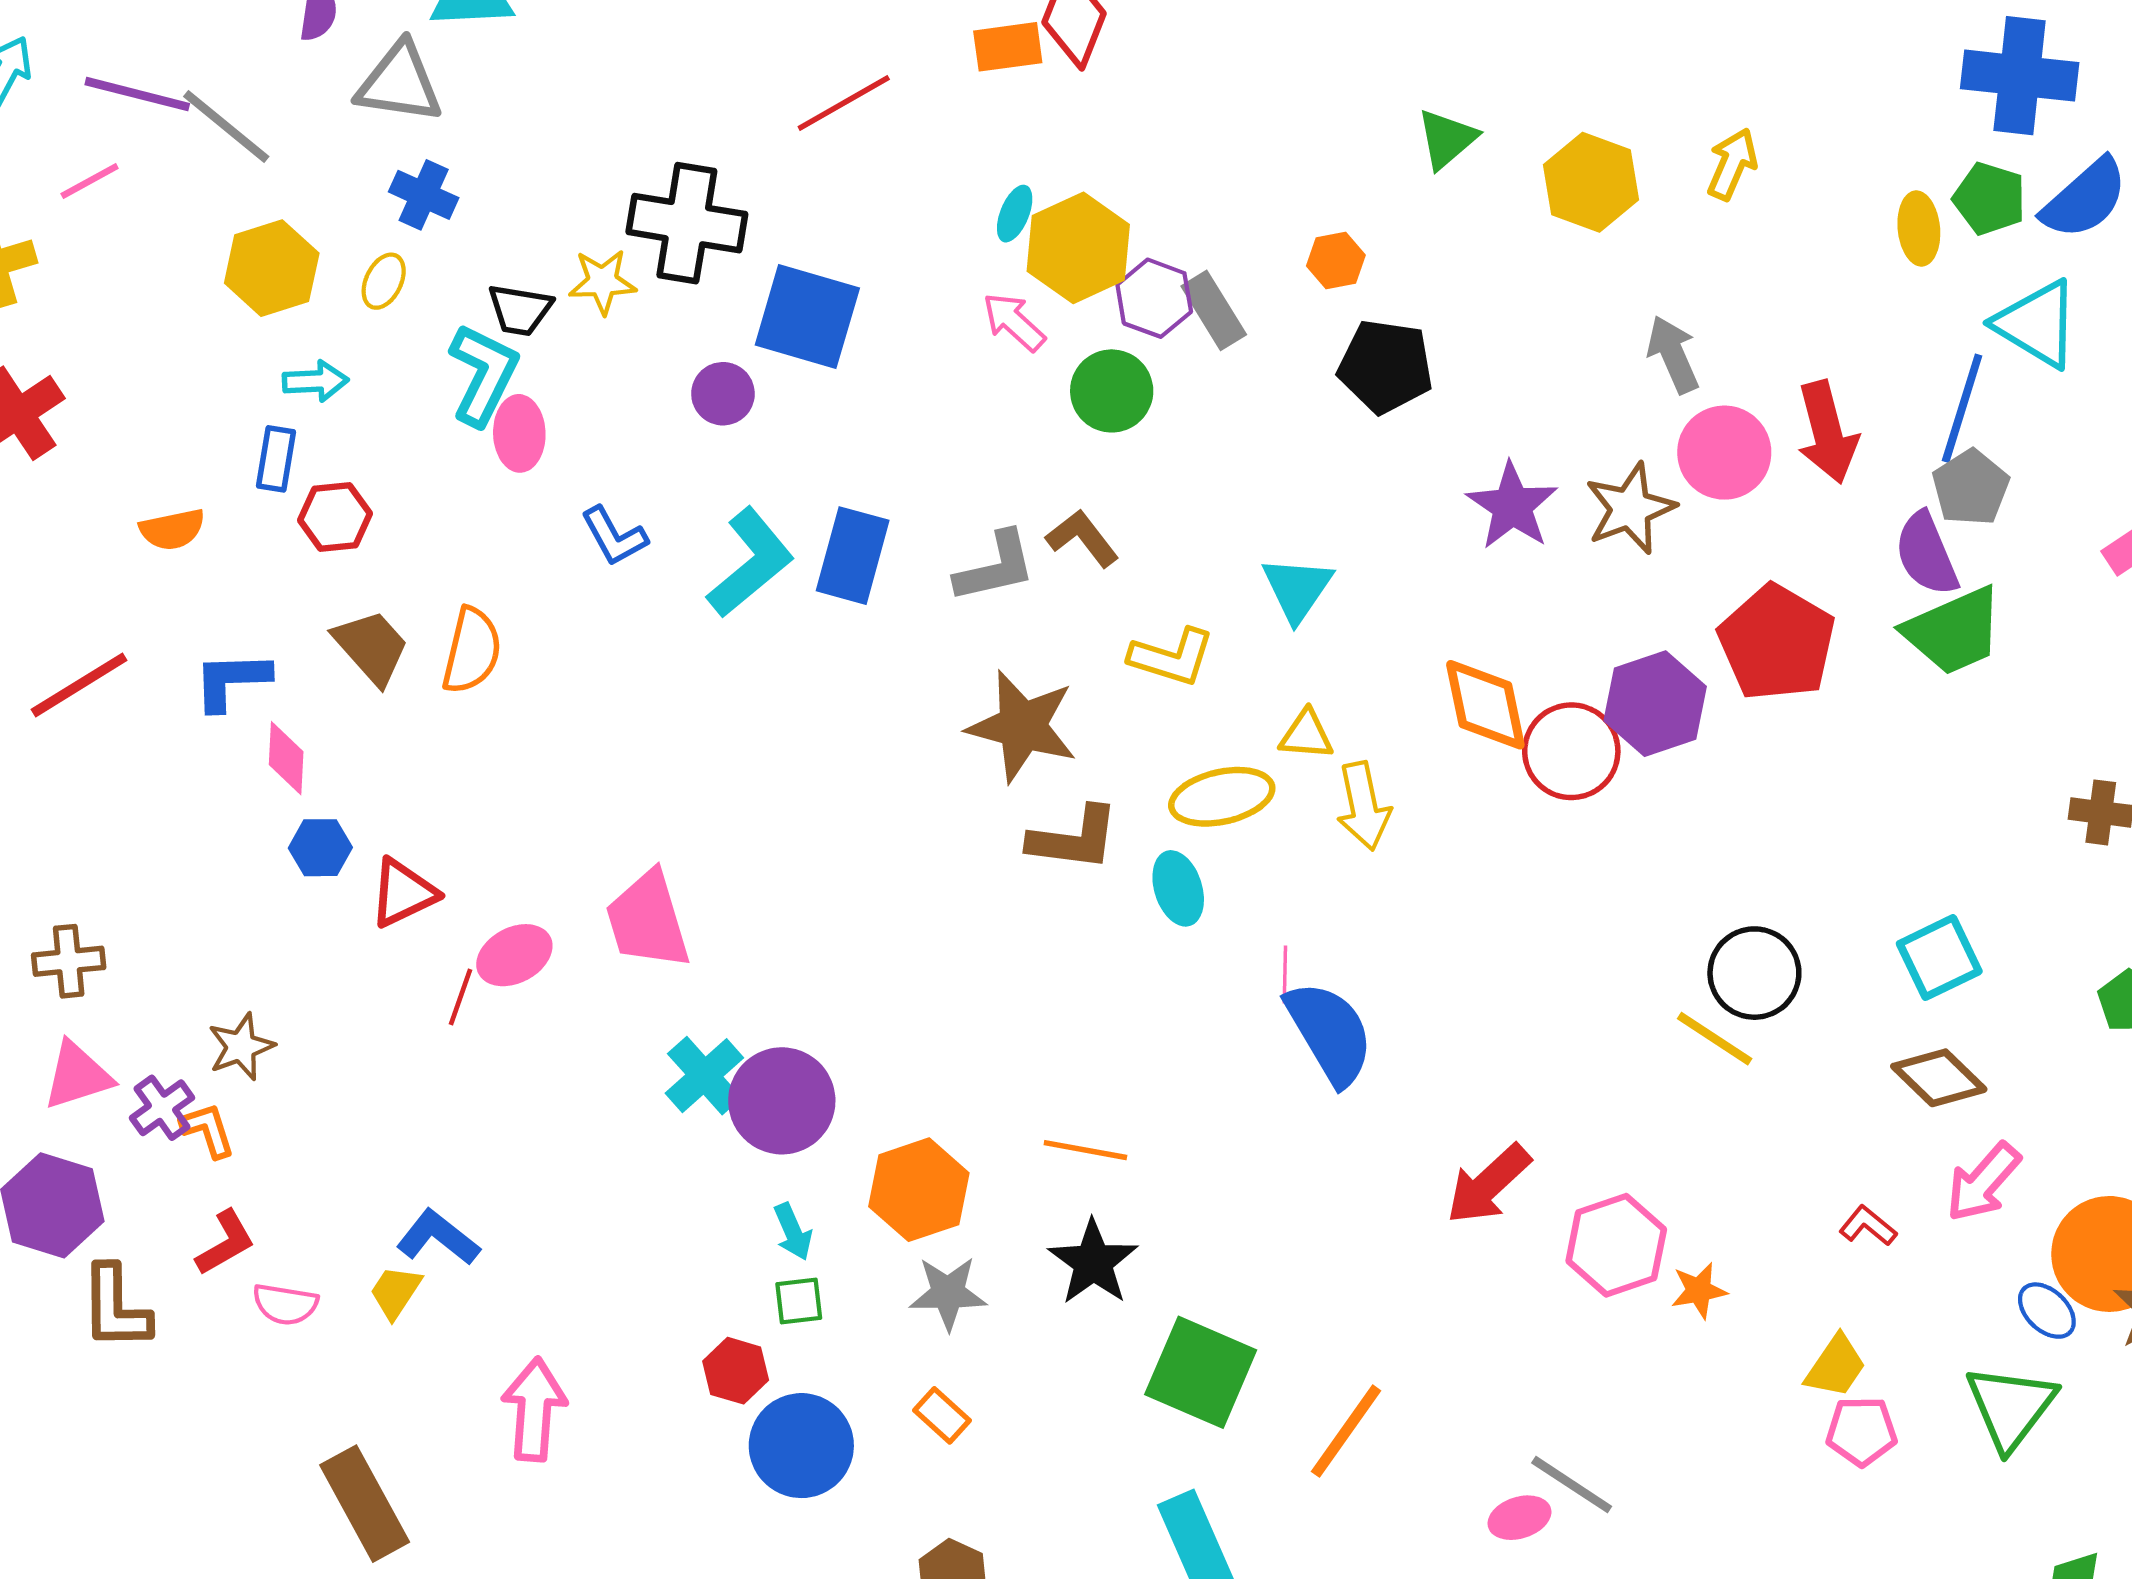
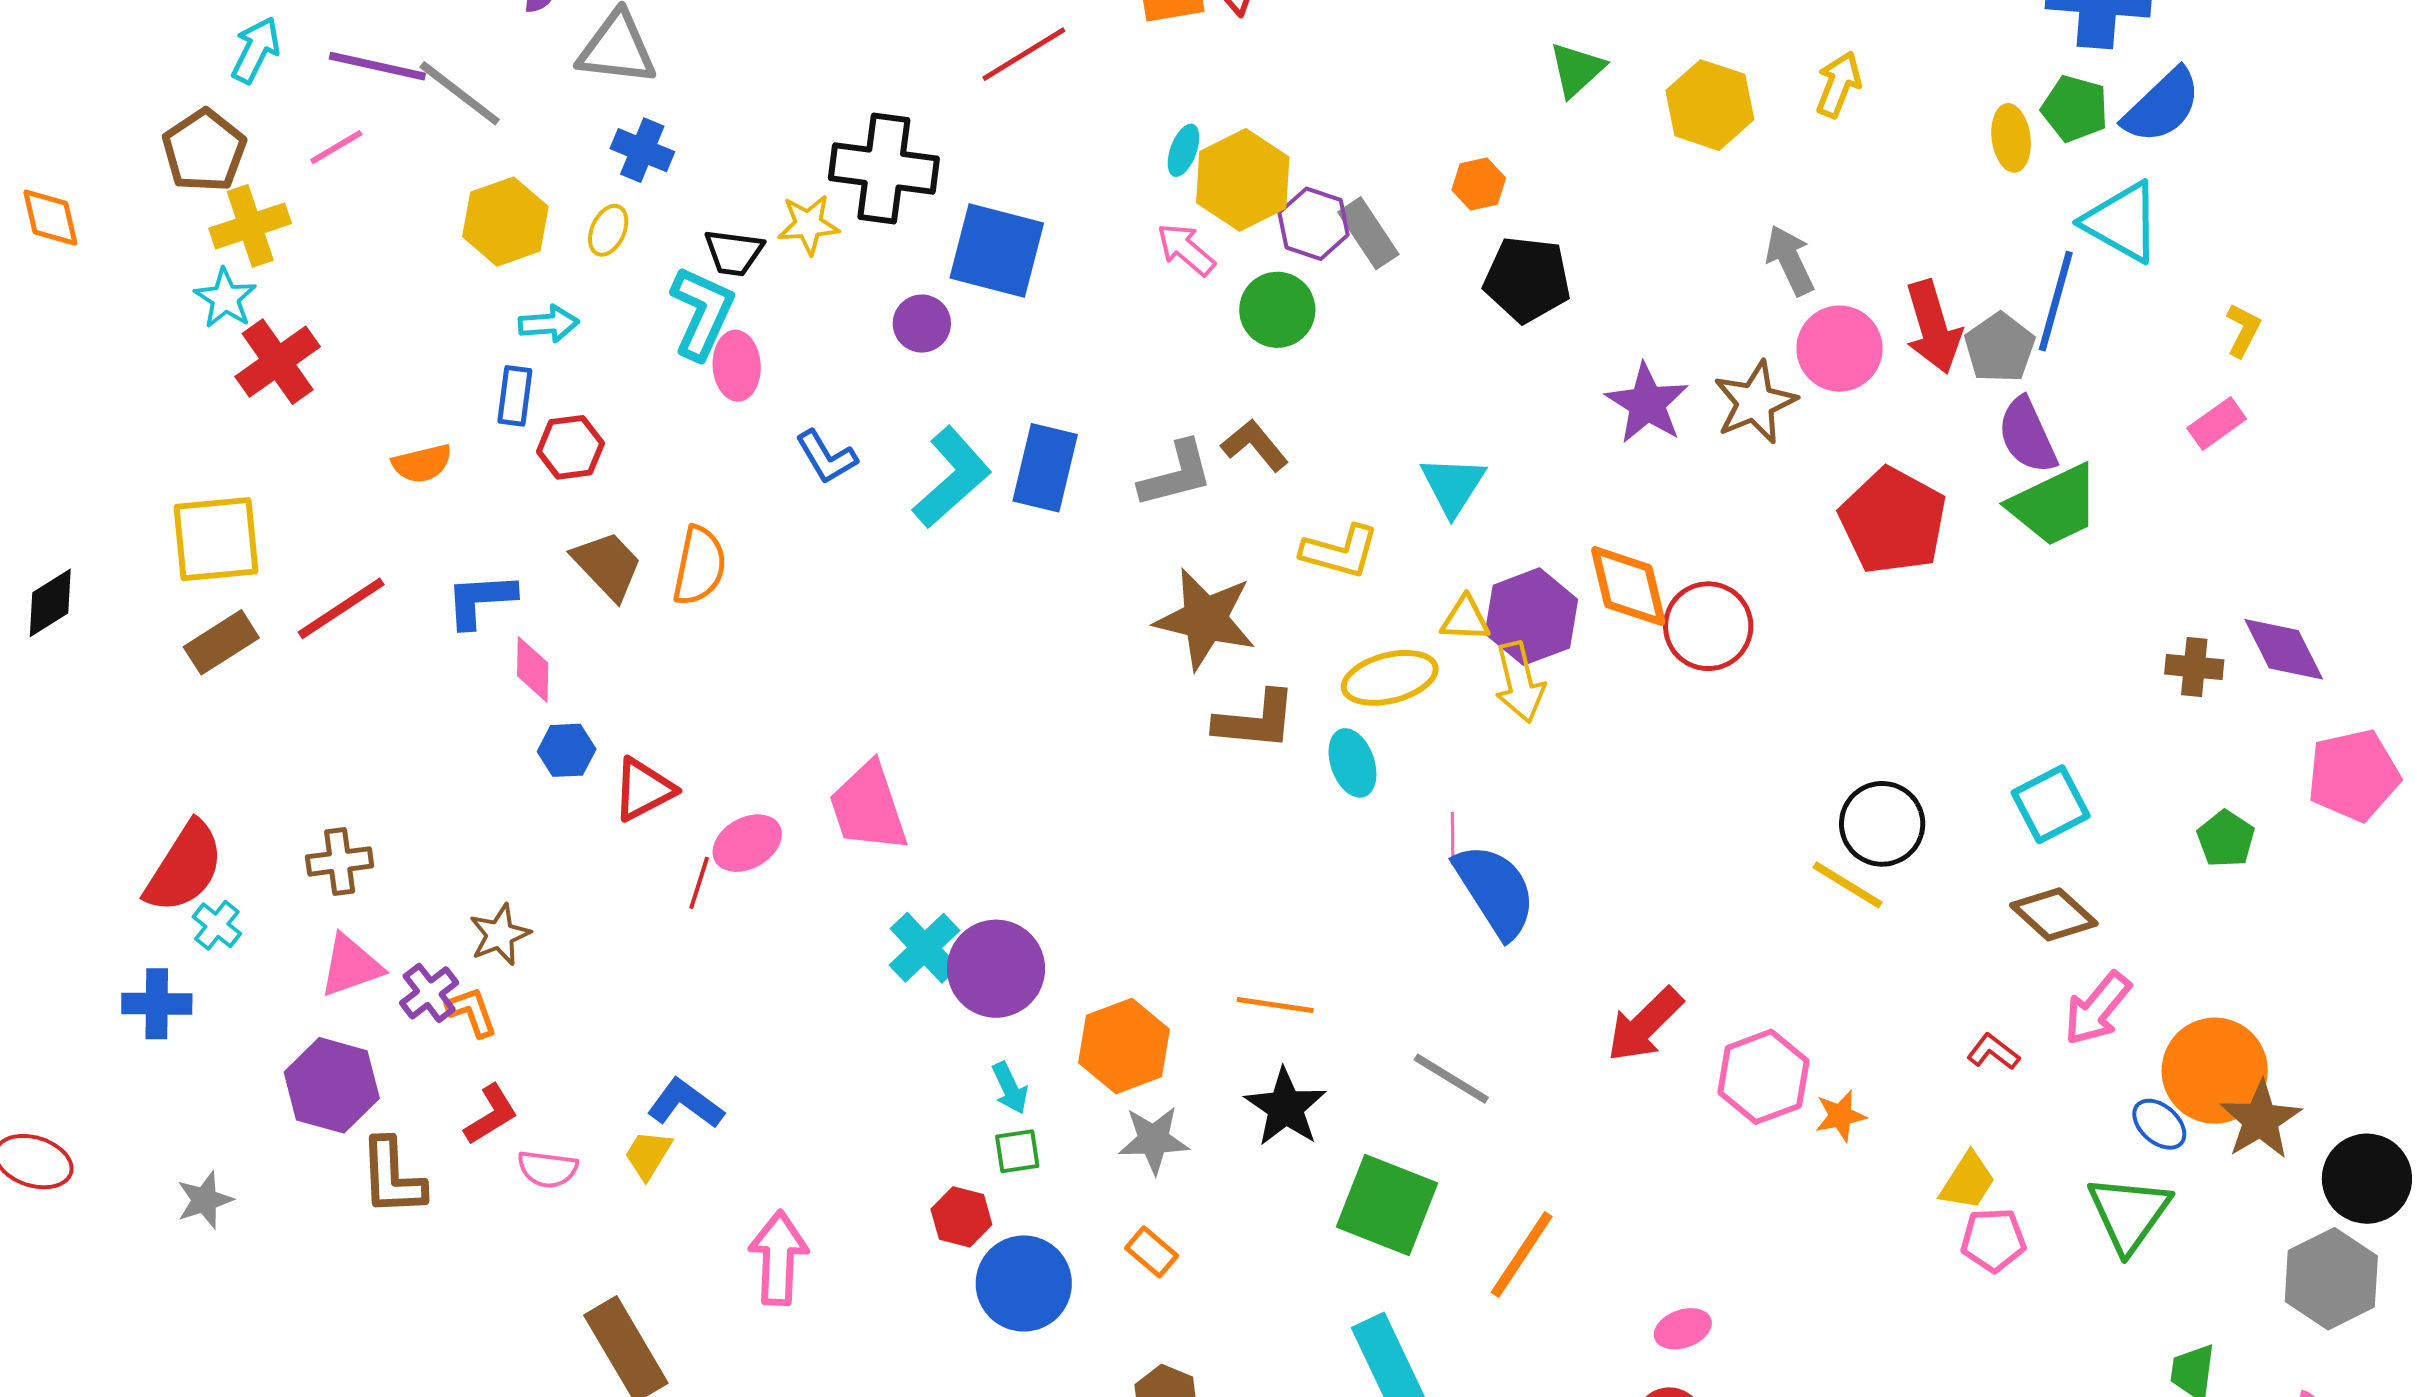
gray pentagon: (1971, 488) -> (2000, 348), moved
purple hexagon: (1655, 704) -> (1531, 617), moved
gray line: (1572, 1485) -> (1451, 1079), moved

